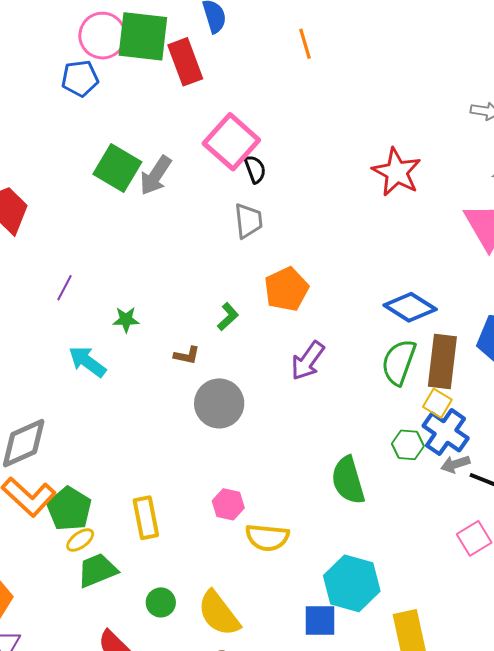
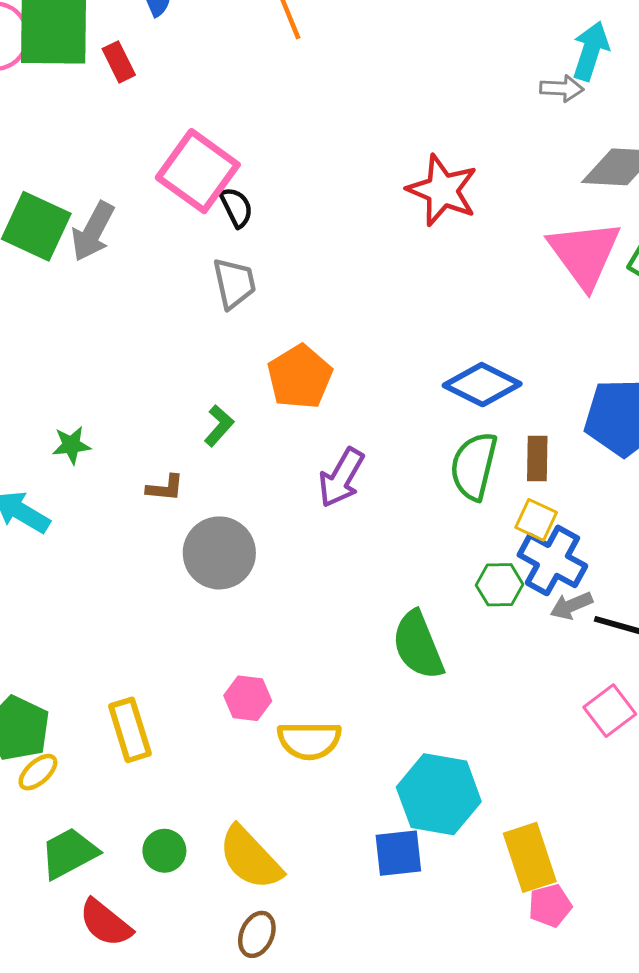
red rectangle: (185, 62) -> (119, 62), size x0.6
brown rectangle: (442, 361) -> (537, 458), size x0.6
green trapezoid: (97, 570) -> (69, 853), moved

